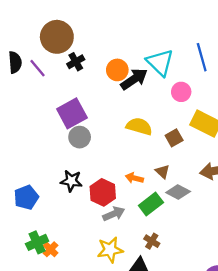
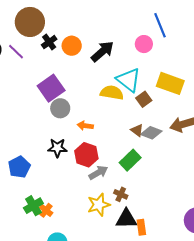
cyan triangle: (160, 62) -> (129, 80), moved
orange circle: (117, 70) -> (72, 46), moved
pink circle: (181, 92) -> (144, 44), moved
orange arrow: (134, 178) -> (85, 126), moved
gray diamond: (178, 192) -> (151, 133), moved
brown cross: (152, 241) -> (121, 194), moved

